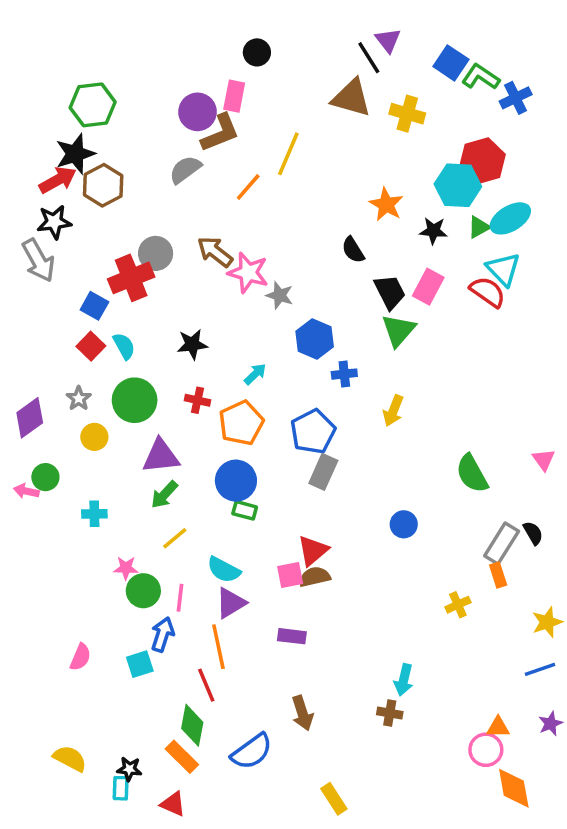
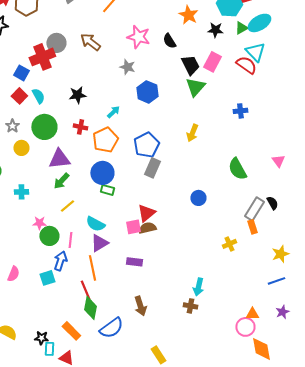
pink star: (248, 273) -> (138, 37), moved
blue cross: (344, 374) -> (240, 111), moved
green diamond: (192, 725) -> (90, 308), moved
cyan rectangle: (121, 788) -> (49, 349), moved

